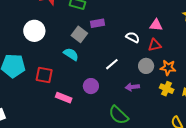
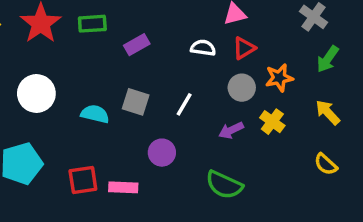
gray square: (79, 34) -> (136, 102), moved
cyan semicircle: (71, 54) -> (95, 114), moved
red square: (44, 75) -> (83, 180), moved
yellow cross: (167, 89) -> (272, 122), moved, turned 32

